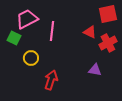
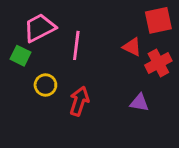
red arrow: (51, 80) -> (79, 101), moved

